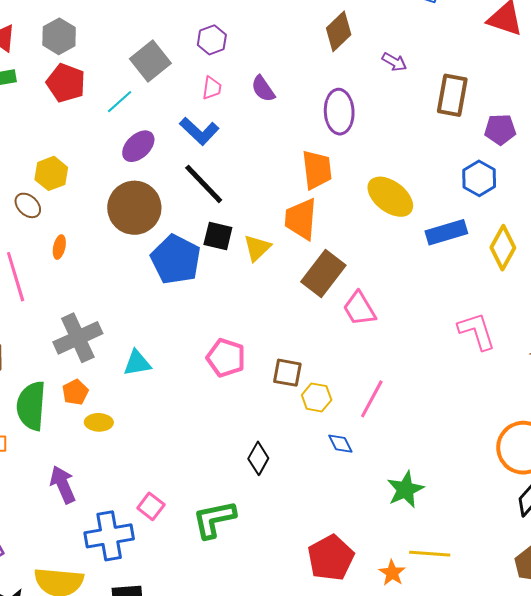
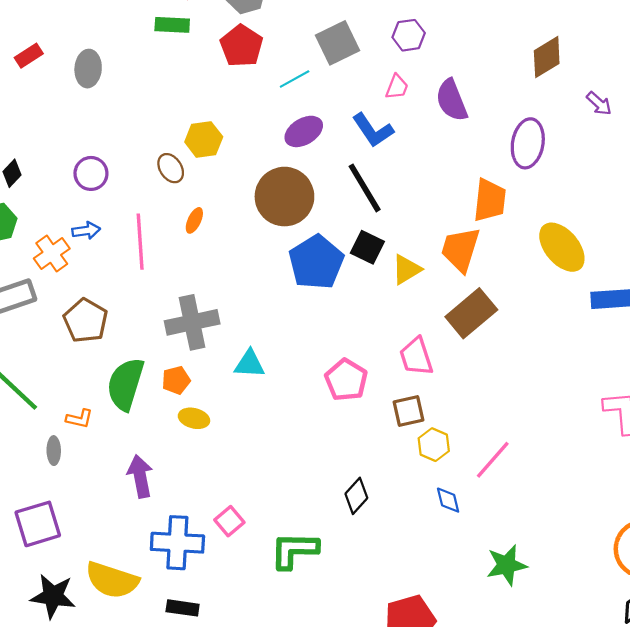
purple semicircle: (263, 89) -> (452, 100), size x1.4
pink trapezoid: (359, 309) -> (416, 357), moved
brown square: (287, 373) -> (408, 411), turned -36

